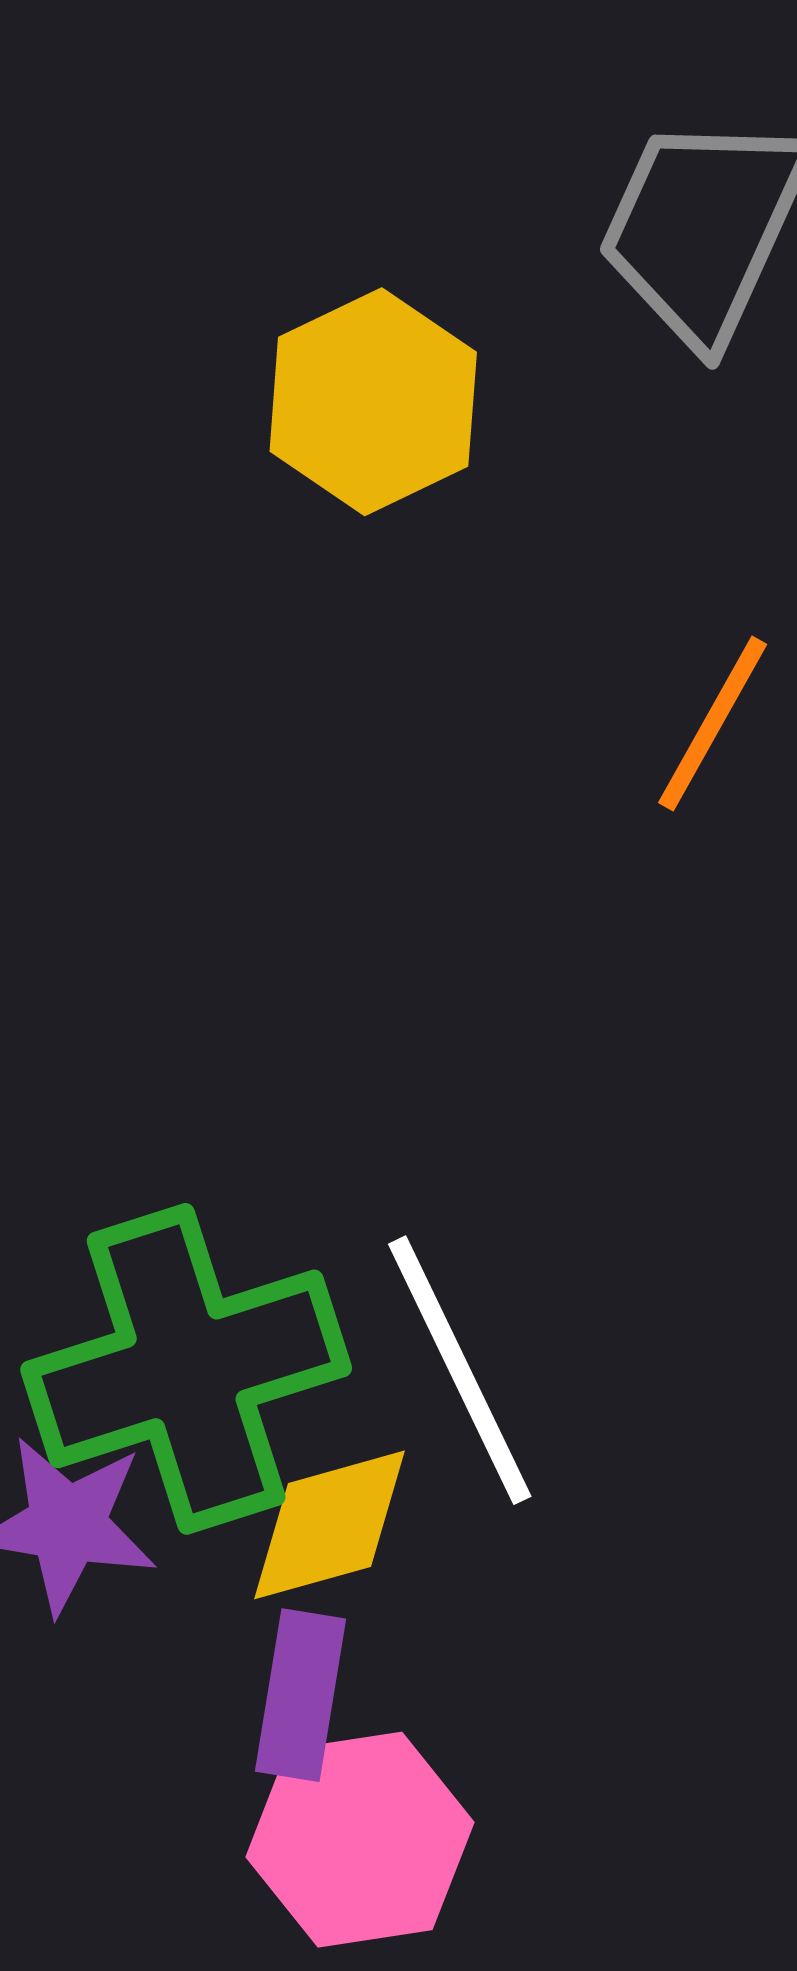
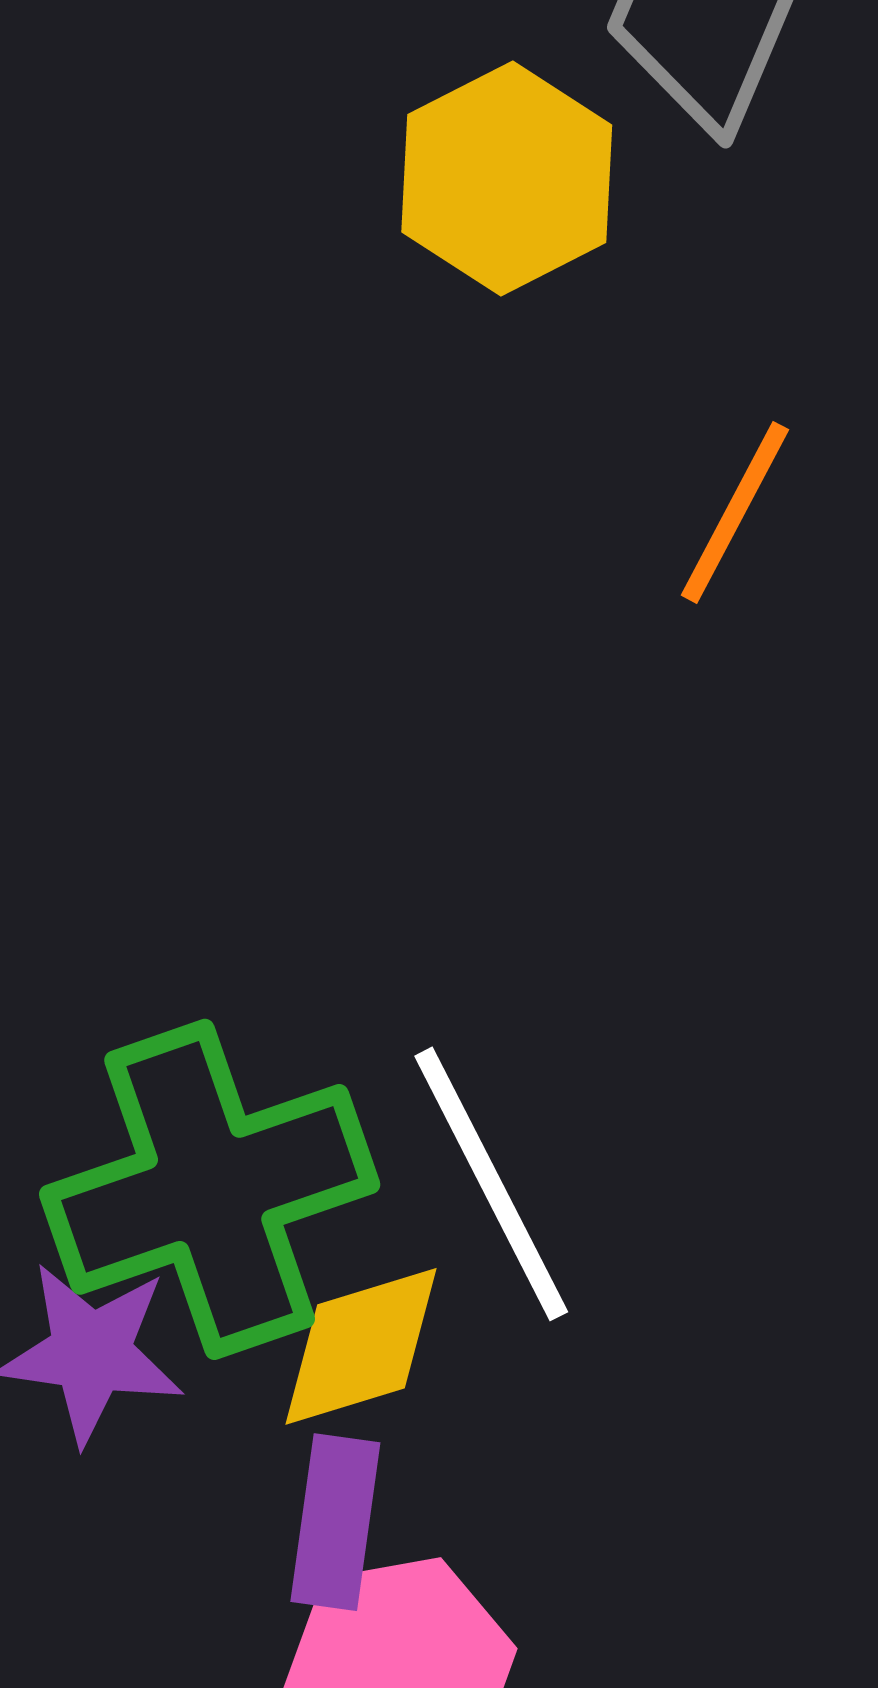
yellow hexagon: (373, 402) -> (507, 178), moved

